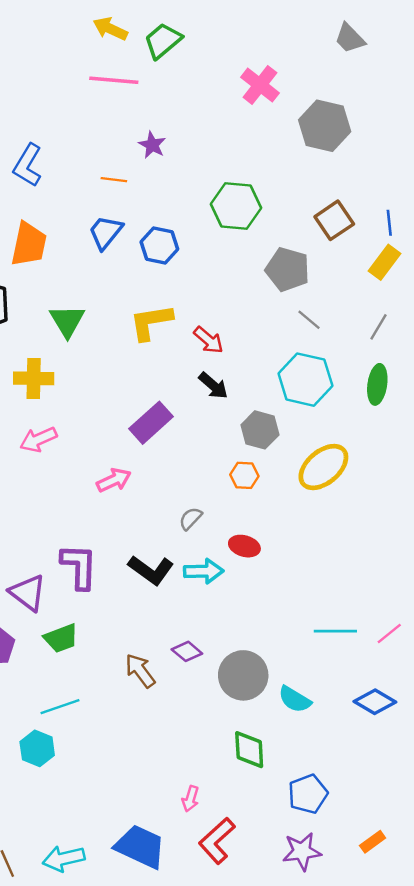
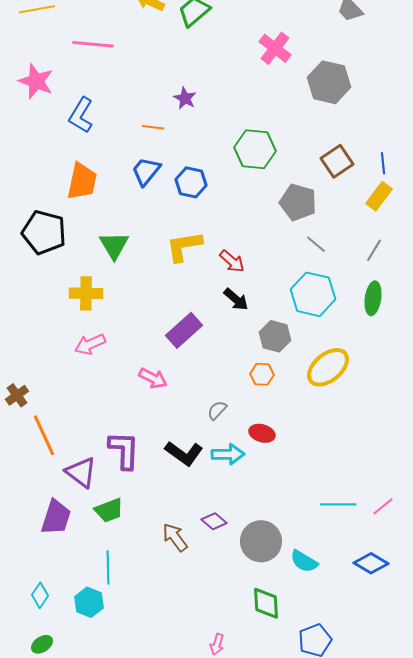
pink line: (114, 80) -> (93, 44), moved
pink arrow: (114, 480) -> (153, 378), turned 52
cyan line: (60, 707) -> (108, 567), turned -72

